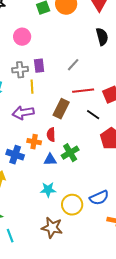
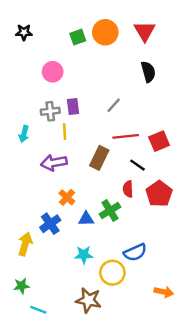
red semicircle: (51, 135) -> (128, 189), moved
orange cross: (34, 142) -> (67, 197), turned 32
blue cross: (15, 155) -> (50, 224), moved, turned 36
blue semicircle: (99, 198) -> (135, 252), moved
cyan line: (10, 236) -> (38, 310), turned -48

